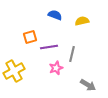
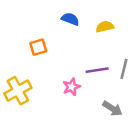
purple line: (49, 47) -> (97, 70), moved
gray line: (72, 54) -> (124, 69), moved

